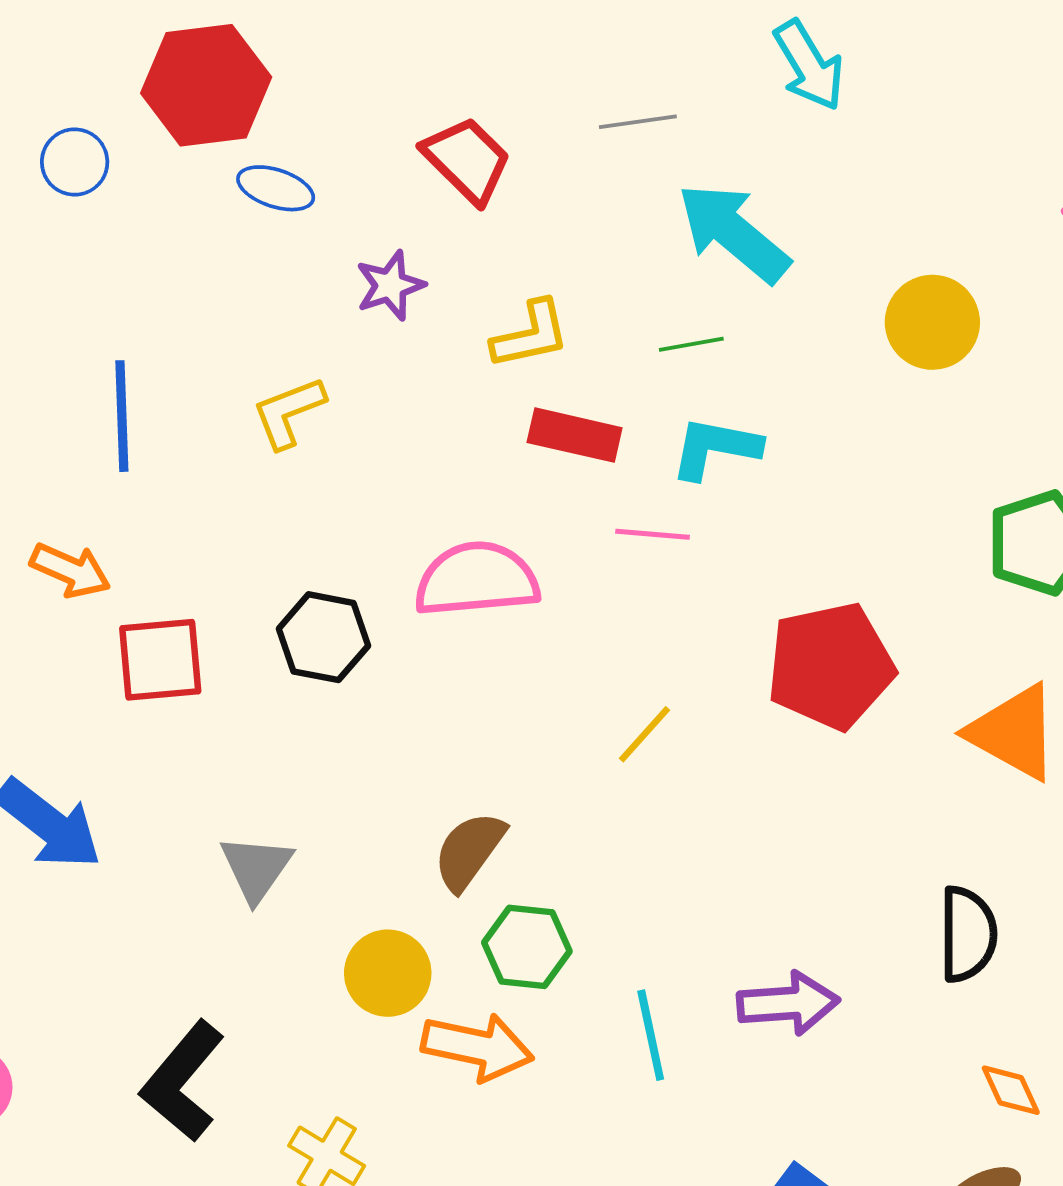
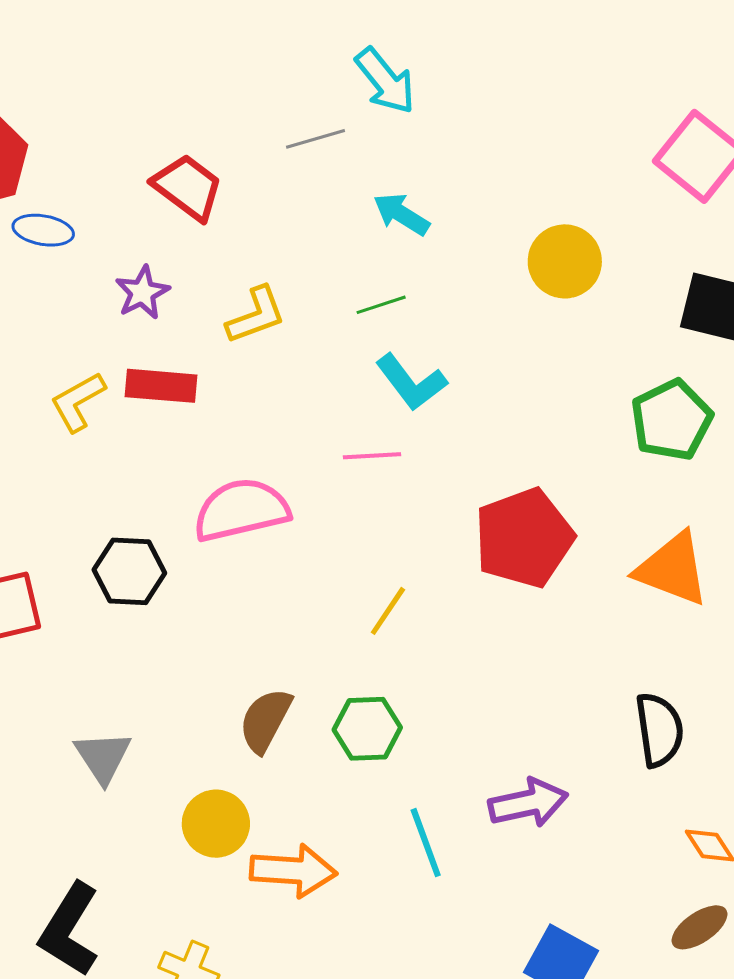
cyan arrow: (809, 65) -> (385, 81), moved
cyan arrow: (733, 233) -> (401, 214), size x0.6
red rectangle: (575, 435) -> (161, 386), moved
cyan L-shape: (715, 448) -> (411, 382), turned -130
green hexagon: (527, 947) -> (367, 729), moved

